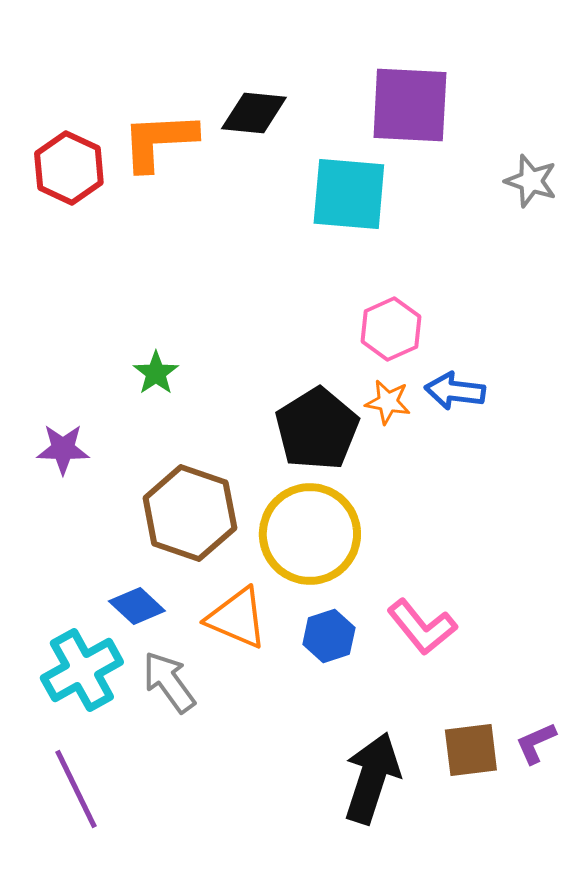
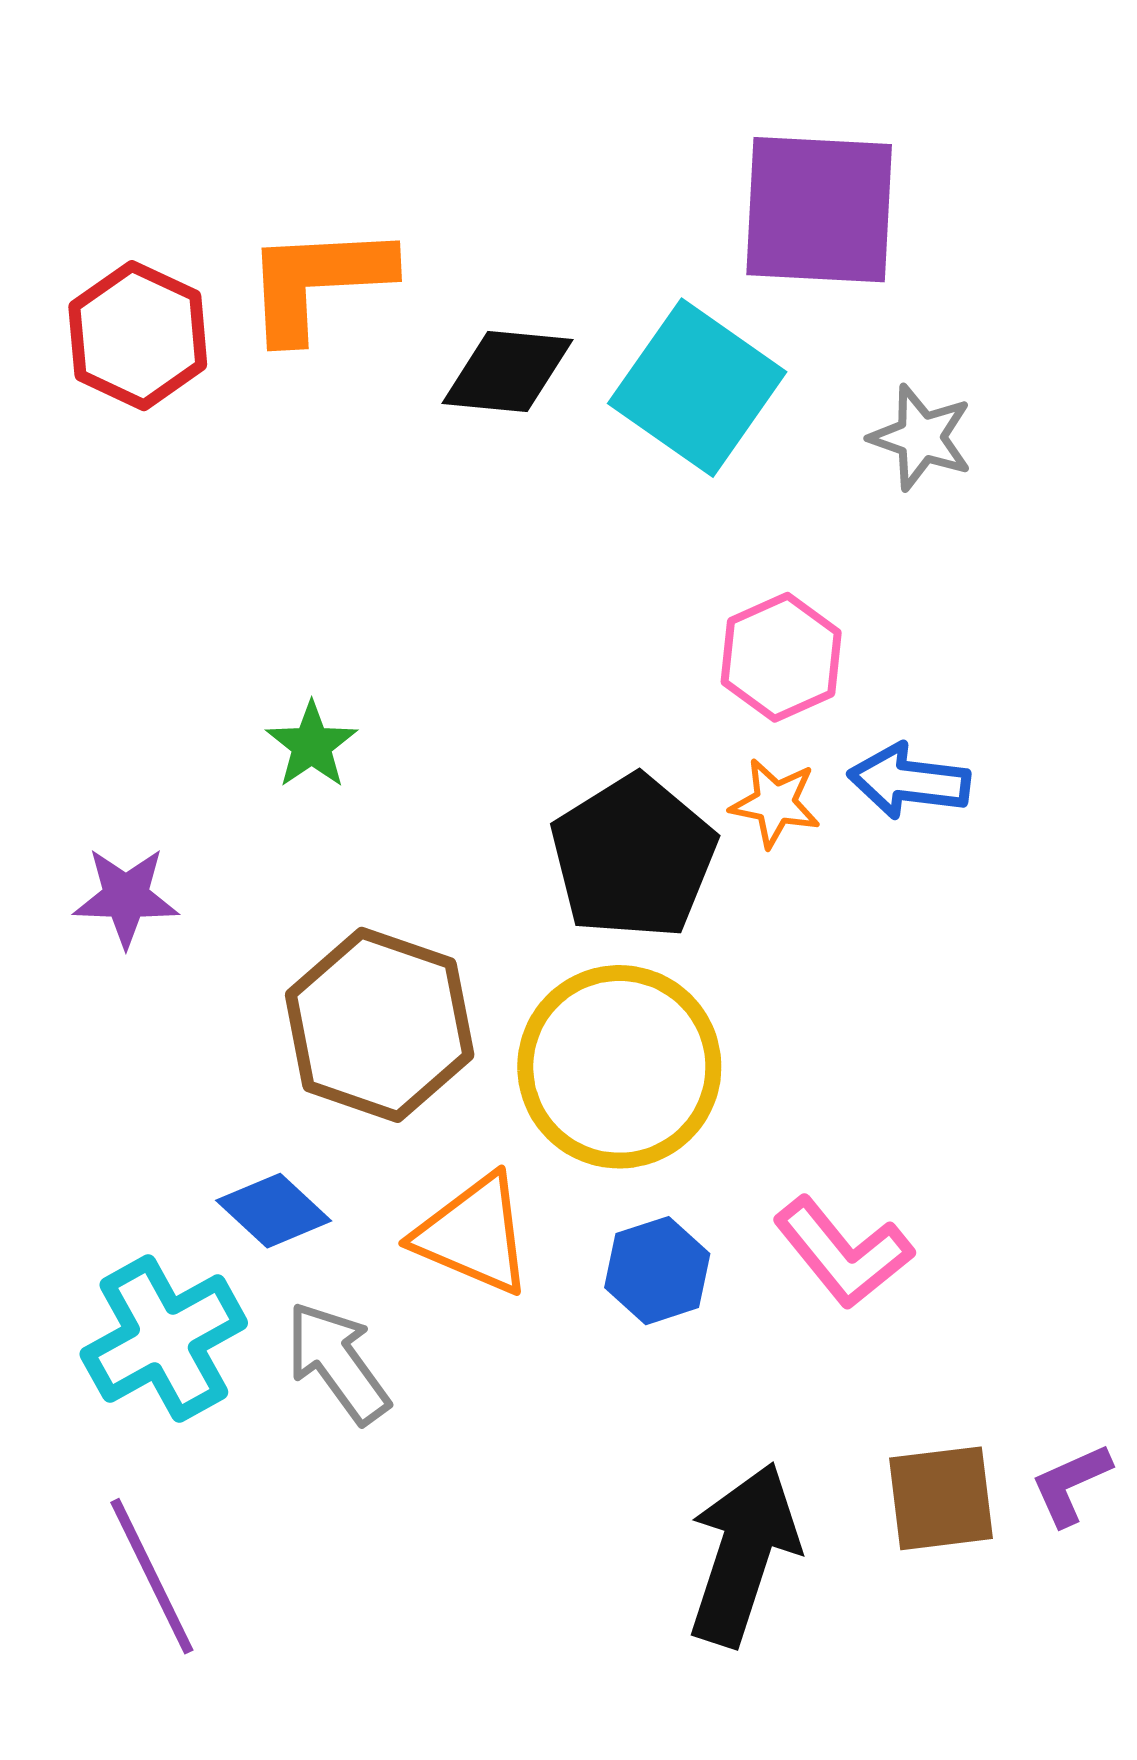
black diamond: (254, 113) -> (507, 372), moved
gray star: (531, 181) -> (921, 437), moved
cyan square: (349, 194) -> (697, 388), turned 30

